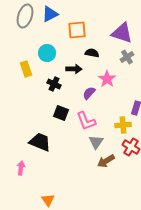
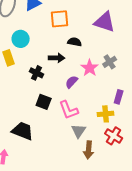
cyan circle: (47, 53) -> (21, 39), moved
gray cross: (127, 57) -> (110, 62), moved
brown arrow: (106, 161) -> (89, 150), turned -54

